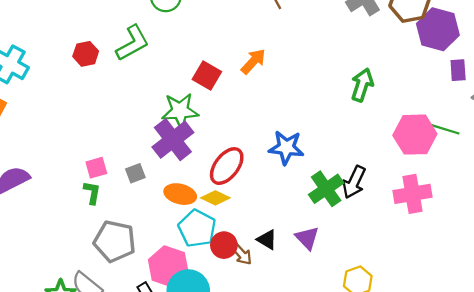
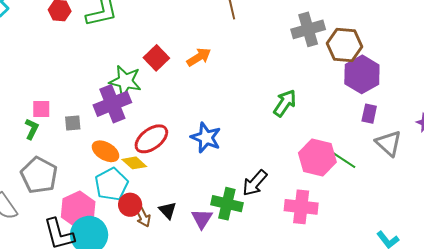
green cross: (326, 189) -> (227, 204), moved, turned 32

